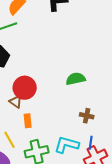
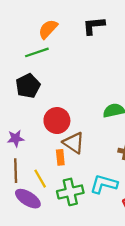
brown triangle: (16, 102) -> (74, 143), moved, size x1.5

